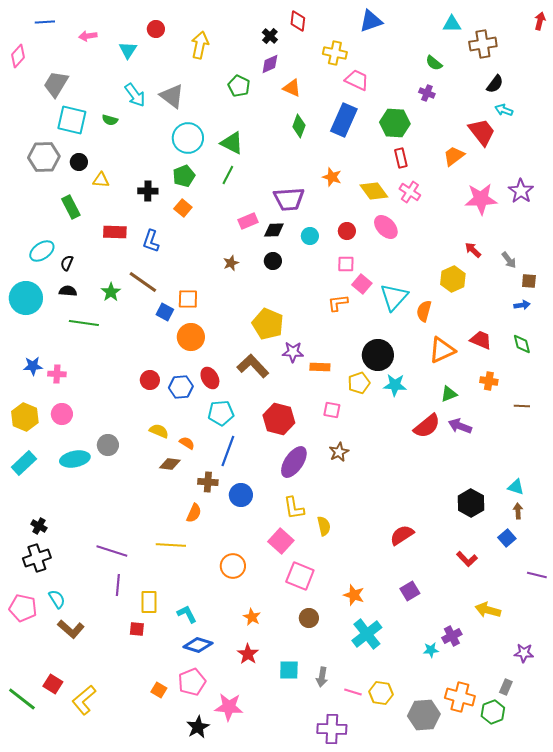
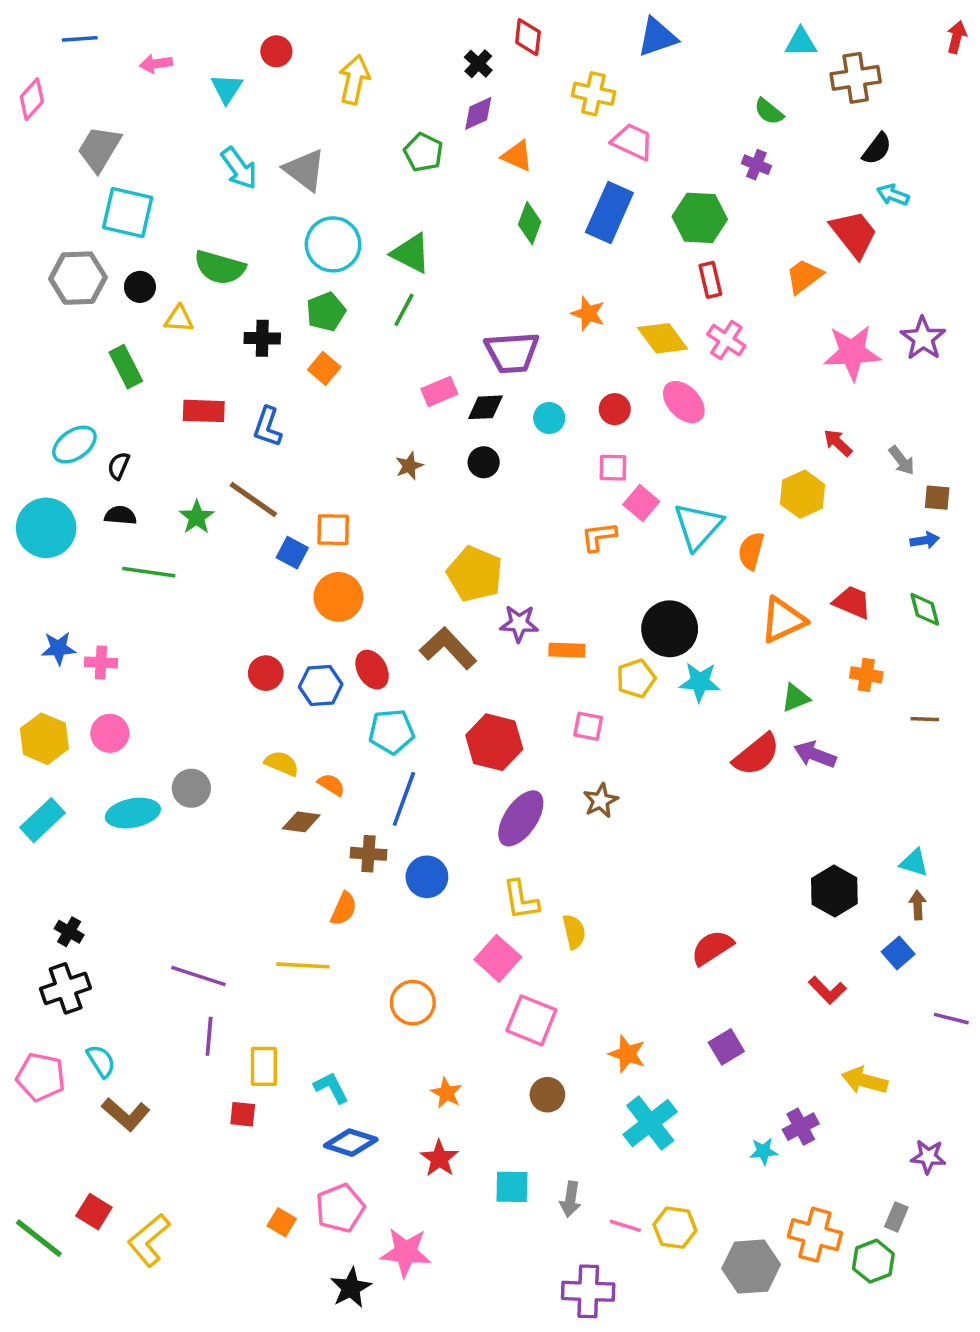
green semicircle: (110, 120) -> (220, 267), moved, size x1.8

